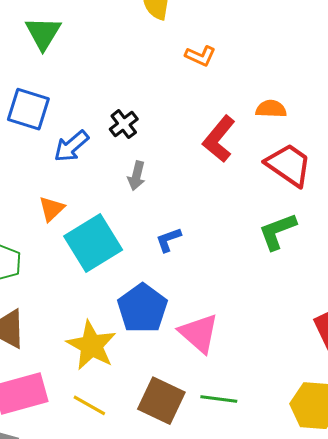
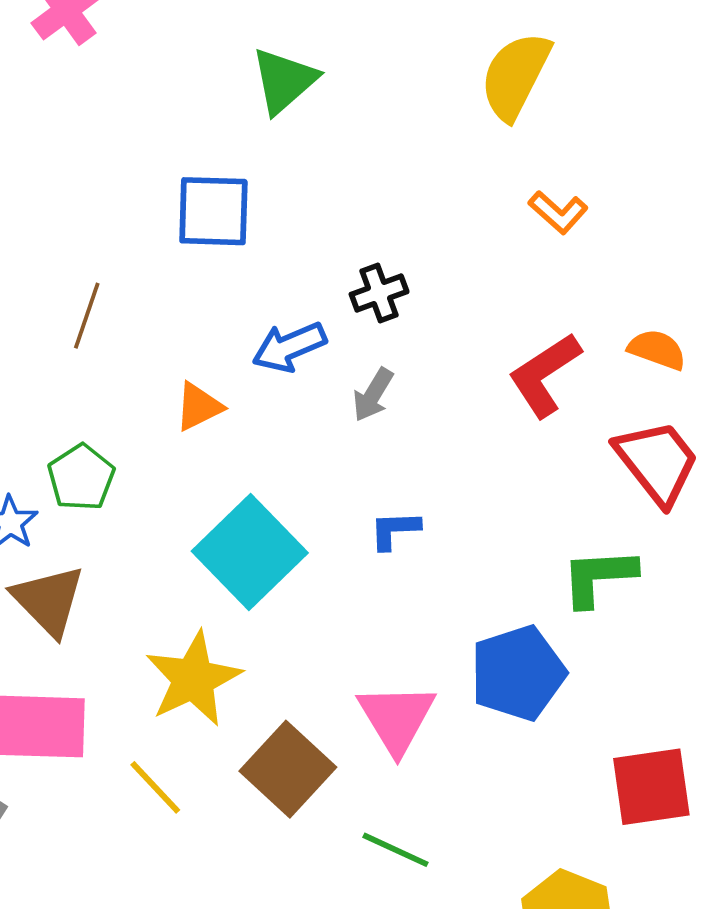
blue square: (28, 109) -> (213, 211), turned -33
blue arrow: (71, 146) -> (289, 347), moved
cyan square: (93, 243) -> (250, 552), moved, turned -30
blue pentagon: (142, 308) -> (518, 673), moved
brown square: (161, 401) -> (288, 769), moved

